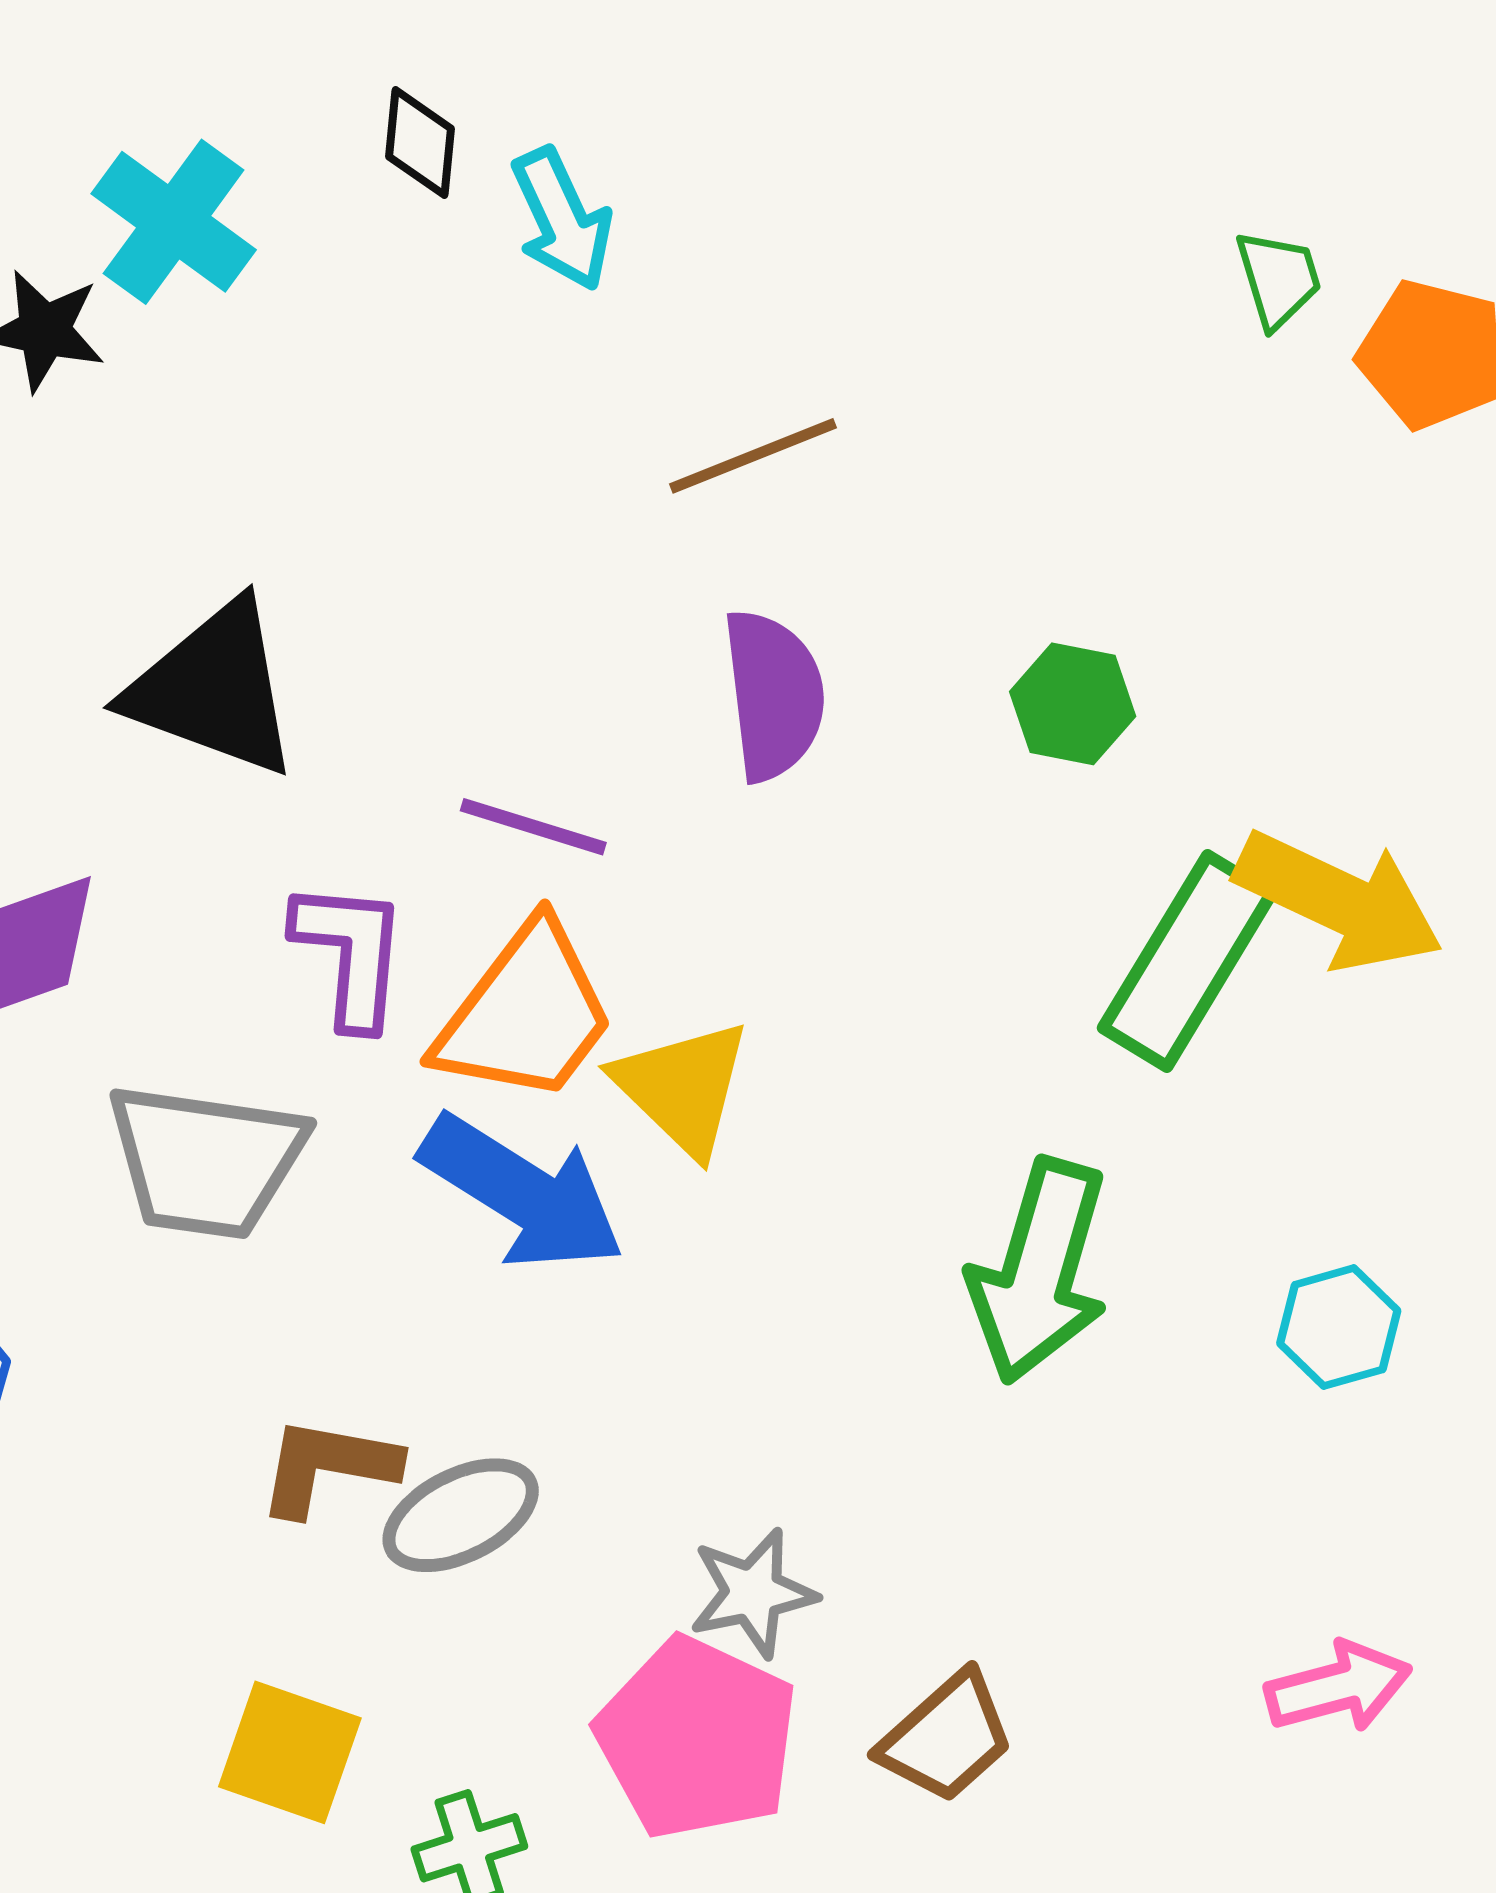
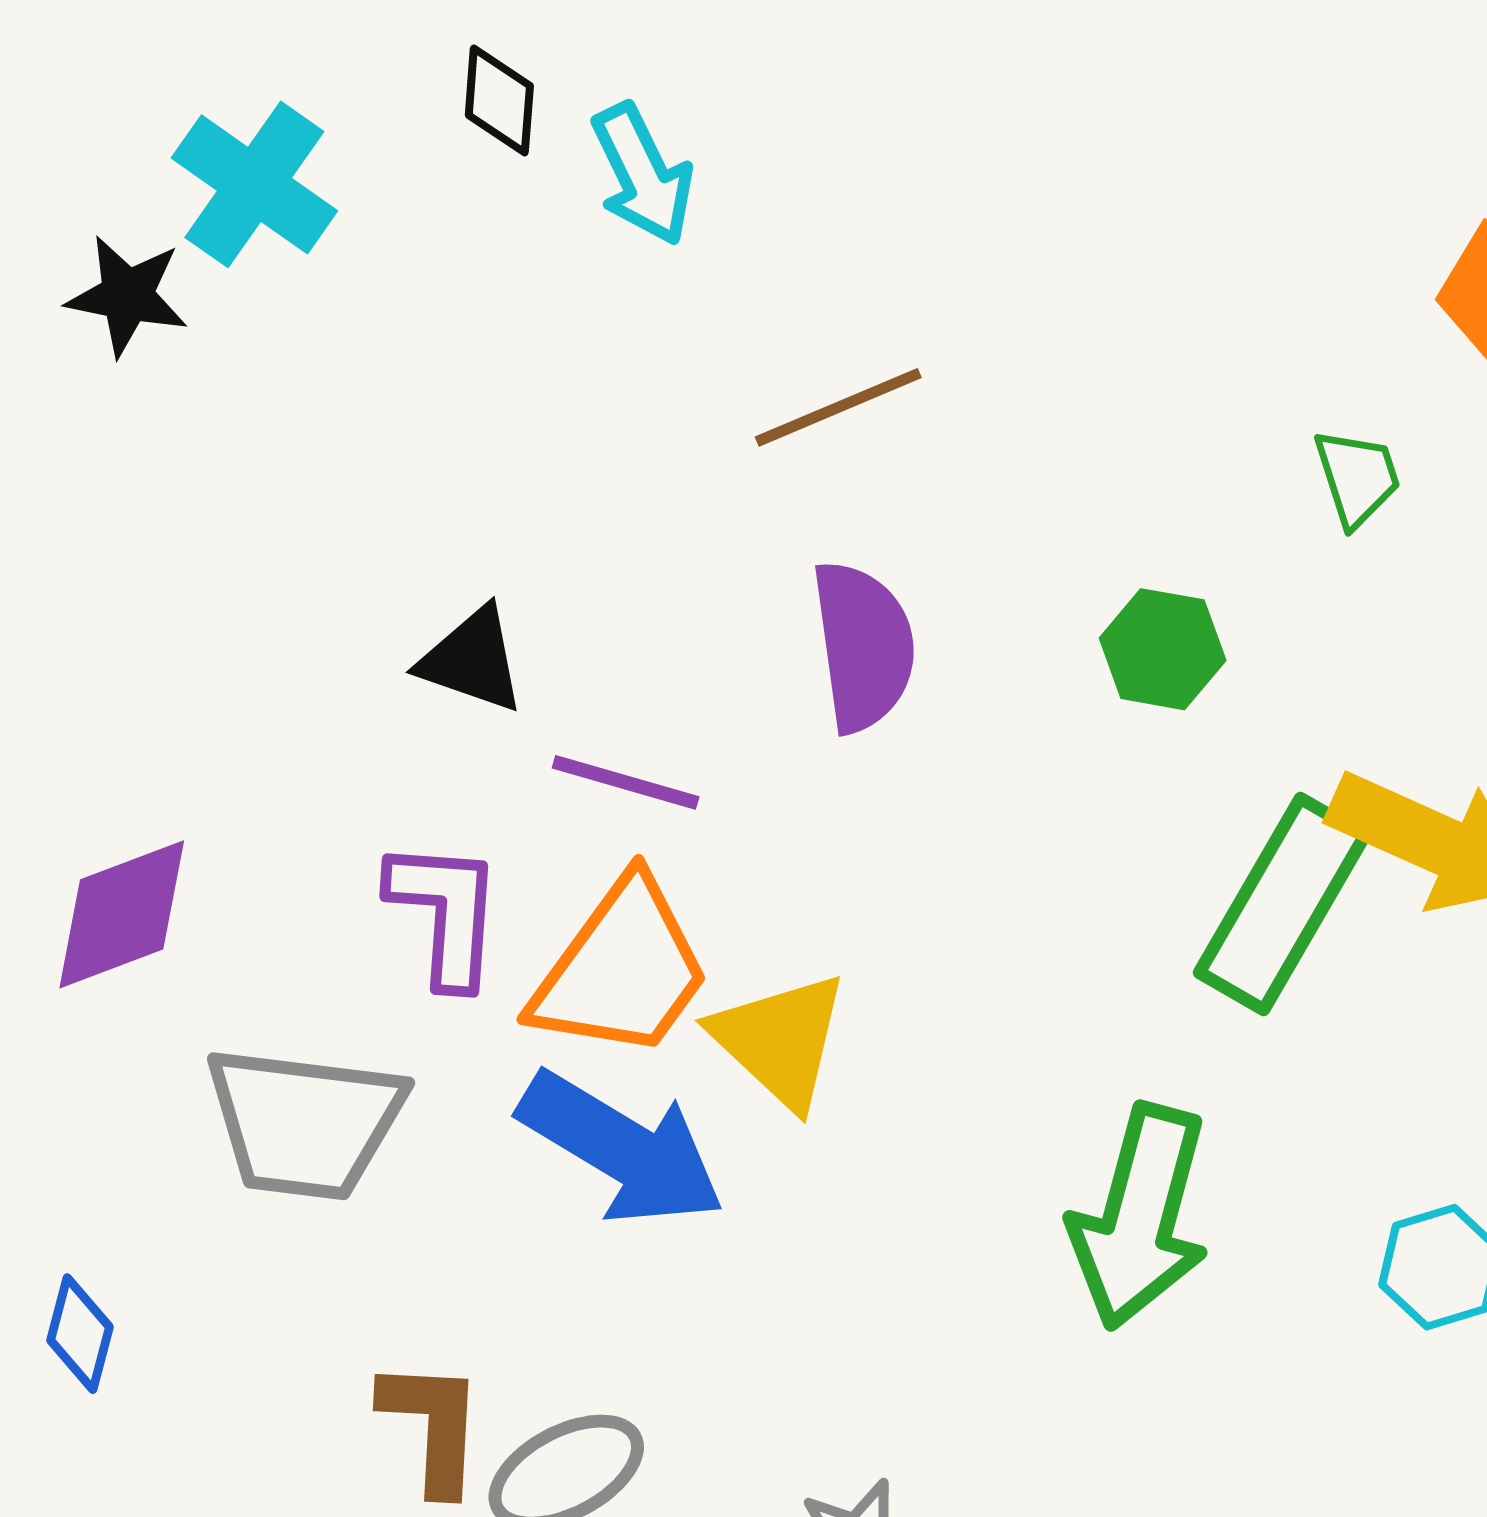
green trapezoid: (1278, 279) -> (1357, 477), moved
black triangle: (213, 689) -> (472, 660), moved, size x0.6
brown L-shape: (328, 1466) -> (433, 1426), turned 84

